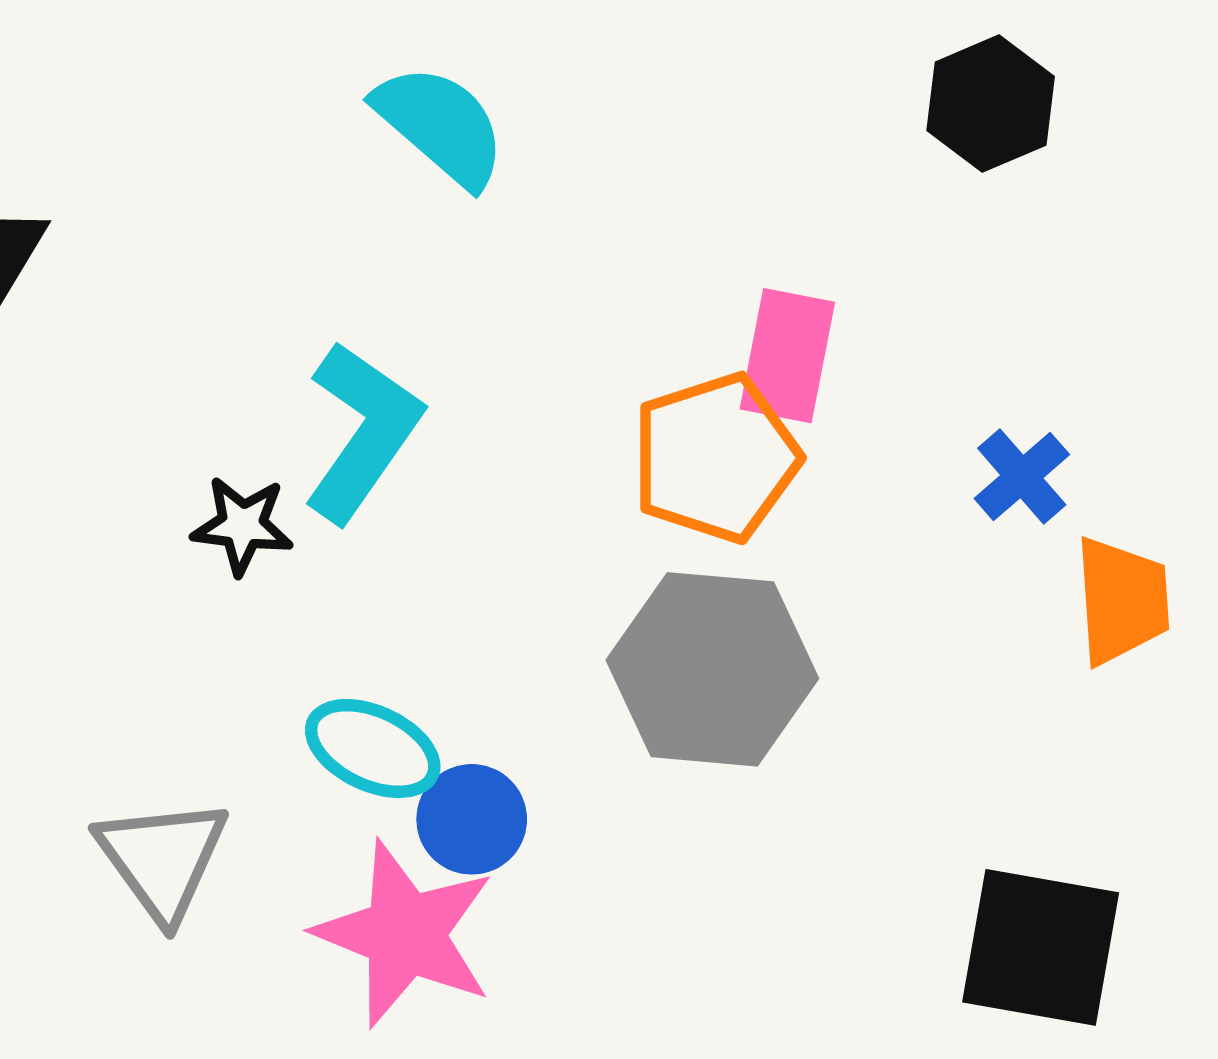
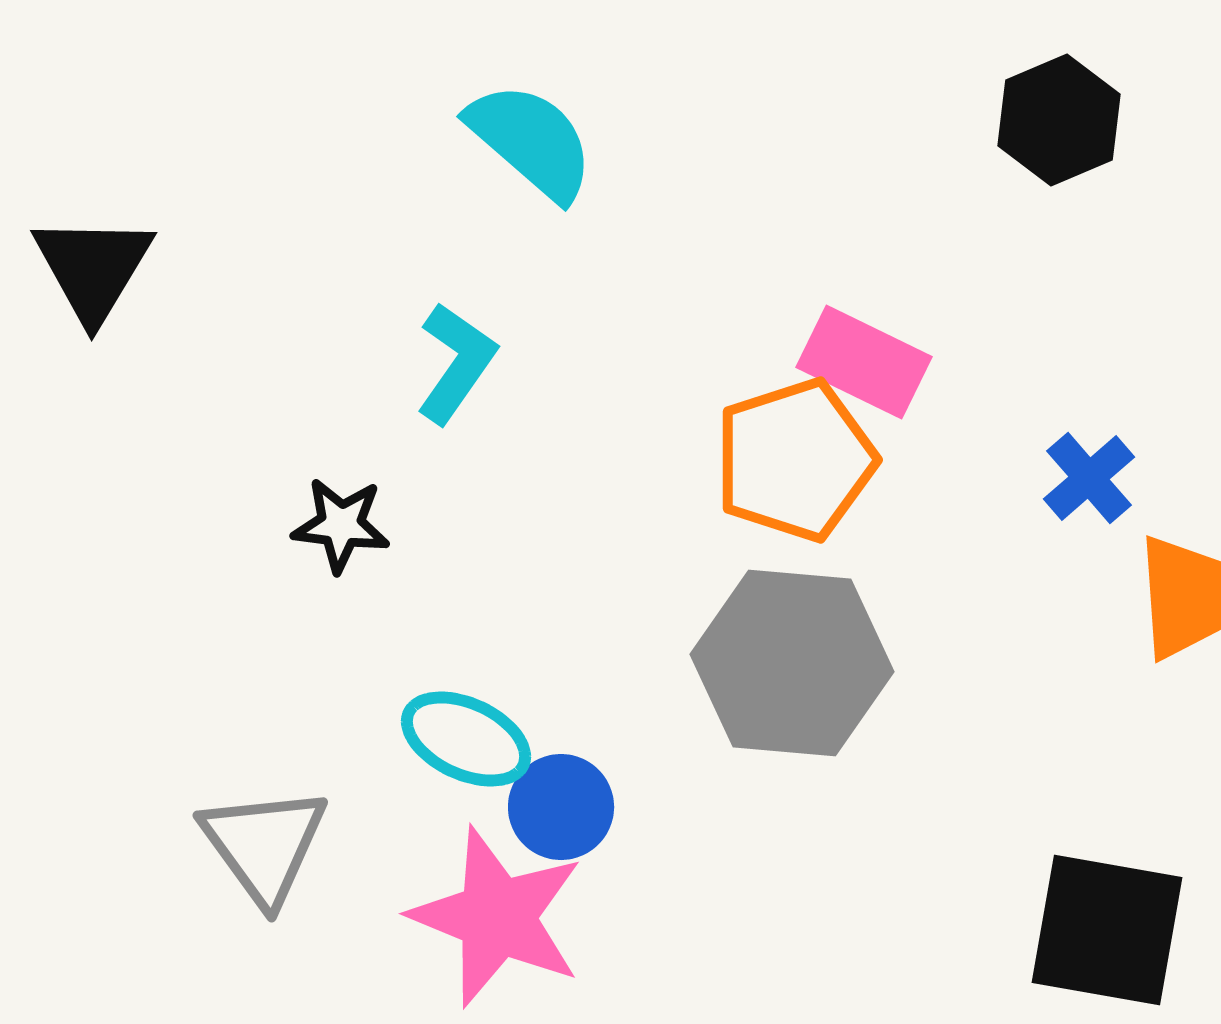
pink rectangle: (787, 356) -> (864, 362), turned -75
cyan L-shape: (362, 432) -> (456, 363), moved, size x0.7

